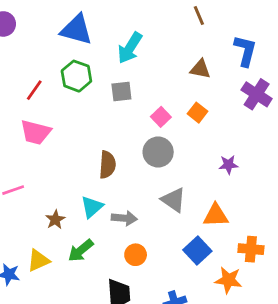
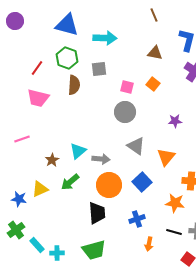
cyan arrow: (130, 48) -> (105, 38), turned -120
pink square: (161, 117) -> (127, 87), turned -32
brown semicircle: (107, 165) -> (74, 85), moved
orange triangle: (216, 215) -> (166, 157), turned -48
blue square: (197, 251) -> (142, 182), moved
orange circle: (136, 255) -> (109, 185), size x1.6

